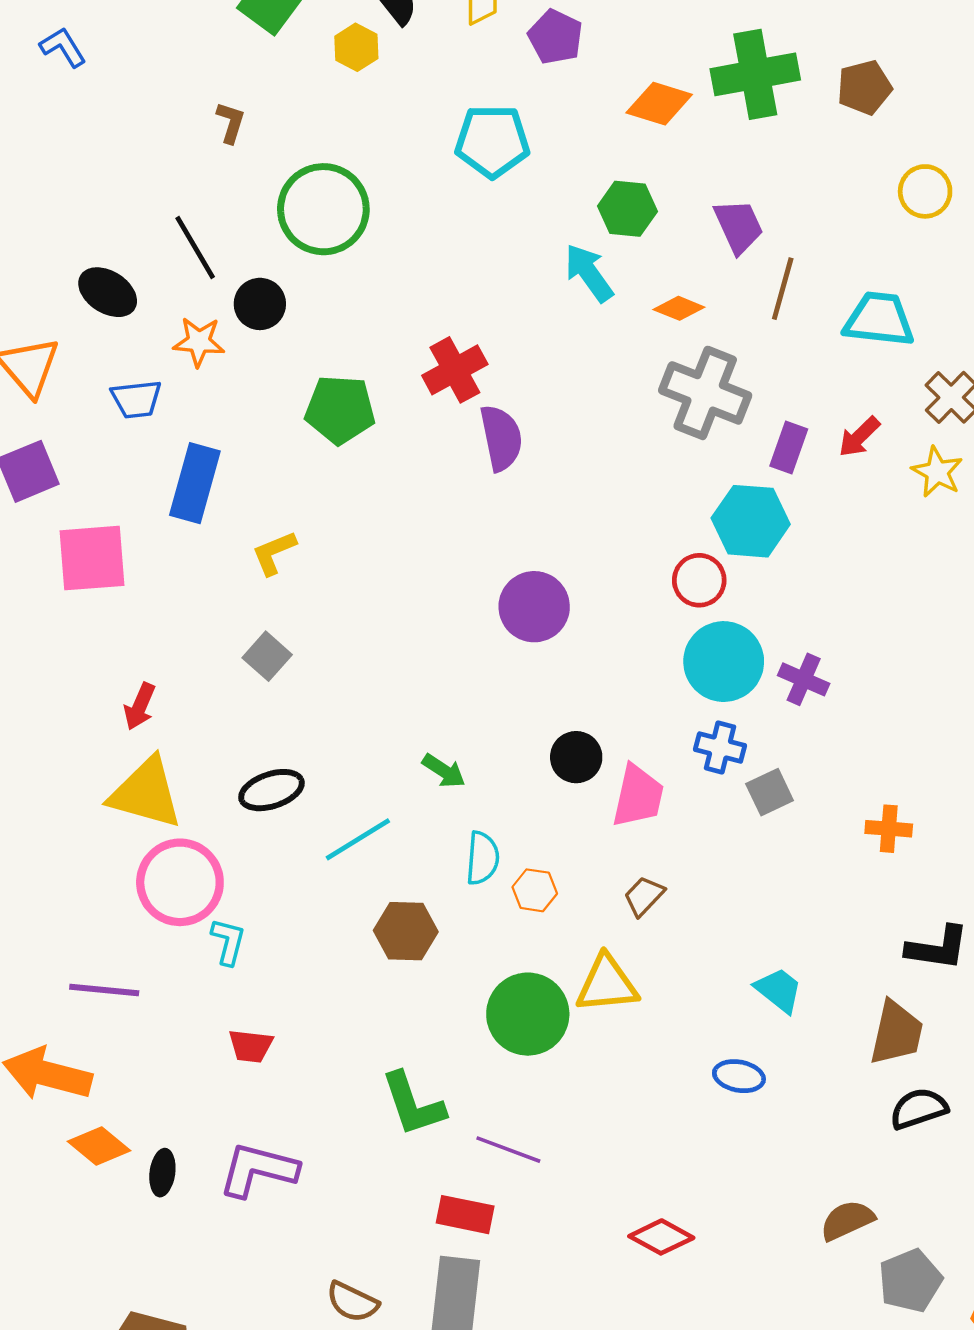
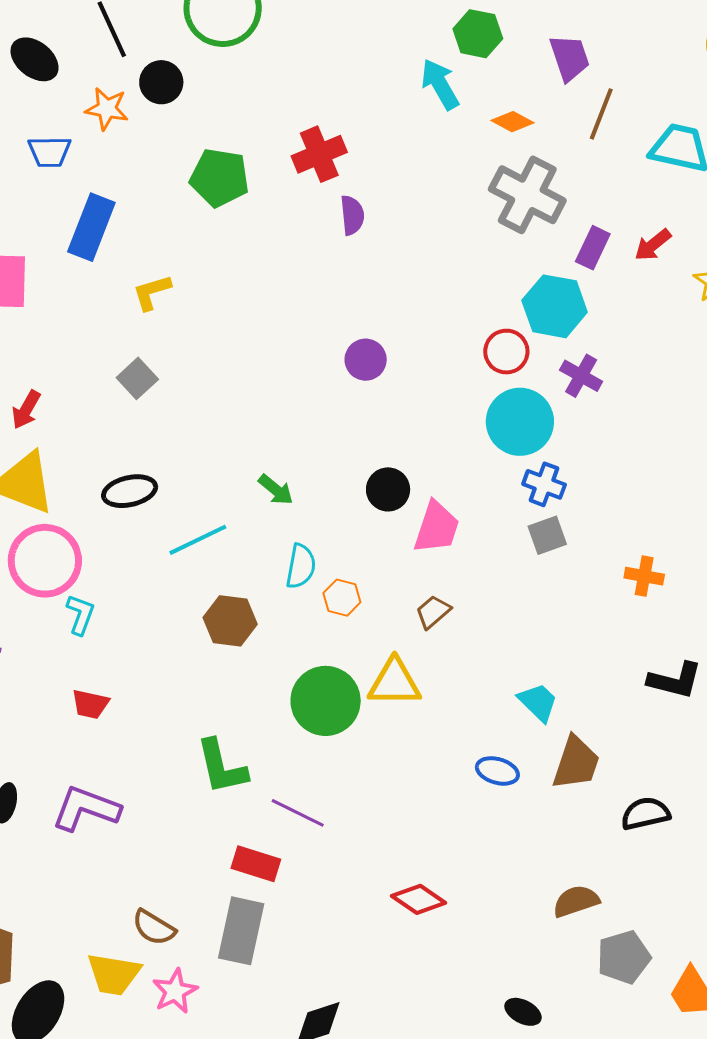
purple semicircle: (501, 438) -> (352, 215), size x0.7
purple circle: (534, 607) -> (366, 360), size x0.7
purple cross: (804, 679) -> (581, 376), moved
blue cross: (720, 747) -> (544, 484), moved
brown trapezoid: (896, 1033) -> (576, 763), moved

